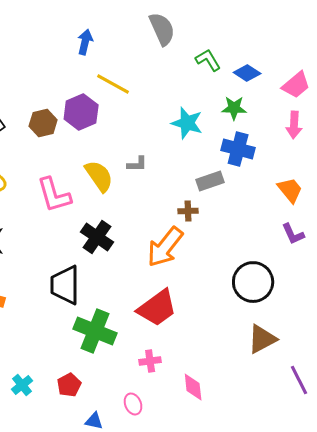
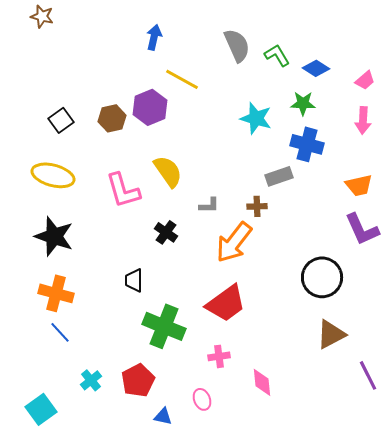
gray semicircle: (162, 29) -> (237, 45), moved
pink trapezoid: (296, 85) -> (365, 80), size x0.7
gray L-shape: (137, 164) -> (209, 205), moved
orange trapezoid: (290, 190) -> (359, 185), turned 116
purple L-shape: (293, 234) -> (362, 229), size x1.5
black cross: (97, 237) -> (166, 232), size x0.7
black trapezoid: (65, 285) -> (134, 280), size x0.6
red pentagon: (69, 385) -> (138, 380), size x1.4

